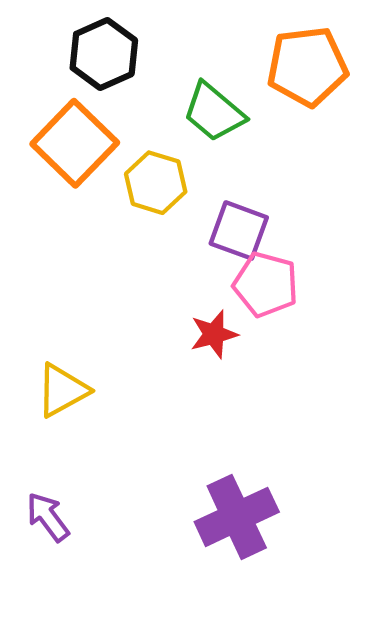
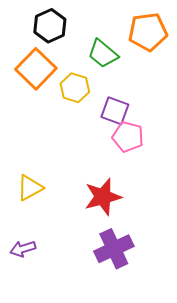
red star: (214, 334) -> (103, 197), moved, size x1.6
purple arrow: (48, 517) -> (23, 249), turned -70

